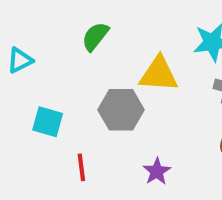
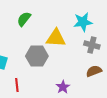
purple star: (157, 171) -> (63, 87), moved

